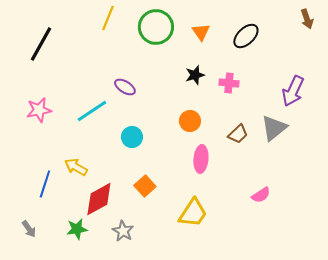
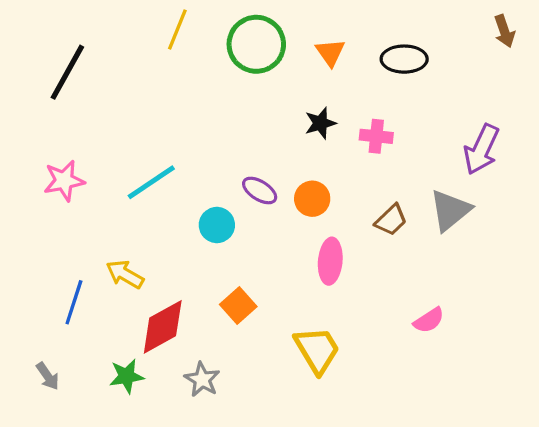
black ellipse: (246, 36) -> (404, 59), turned 44
purple ellipse: (125, 87) -> (260, 190), moved
yellow trapezoid: (193, 213) -> (317, 350), turned -64

